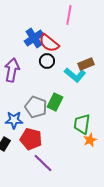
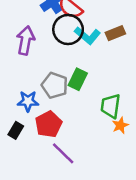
black circle: (47, 61) -> (68, 29), size x1.6
cyan L-shape: (75, 75) -> (87, 36), moved
red pentagon: (31, 139) -> (49, 124), turned 30

